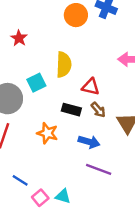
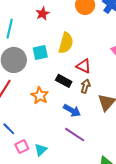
red star: (19, 38) -> (43, 14), moved
brown arrow: (98, 110) -> (85, 86), turned -136
cyan triangle: (63, 196) -> (41, 150), turned 48

